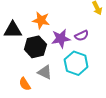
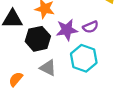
orange semicircle: (25, 84) -> (16, 79), moved, turned 72

